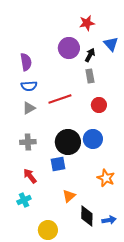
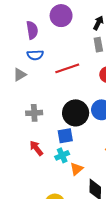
purple circle: (69, 48) -> (61, 16), moved
gray triangle: (29, 108) -> (20, 75), moved
cyan cross: (24, 200) -> (62, 155), moved

